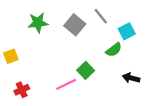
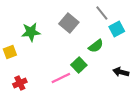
gray line: (101, 16) -> (102, 13), moved
green star: (38, 23) -> (31, 32), moved
green semicircle: (114, 50) -> (96, 46), moved

